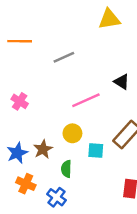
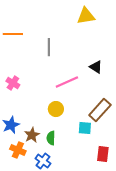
gray line: (64, 57) -> (49, 47), turned -66
brown star: (43, 149) -> (32, 135), moved
cyan square: (96, 150) -> (85, 128), moved

